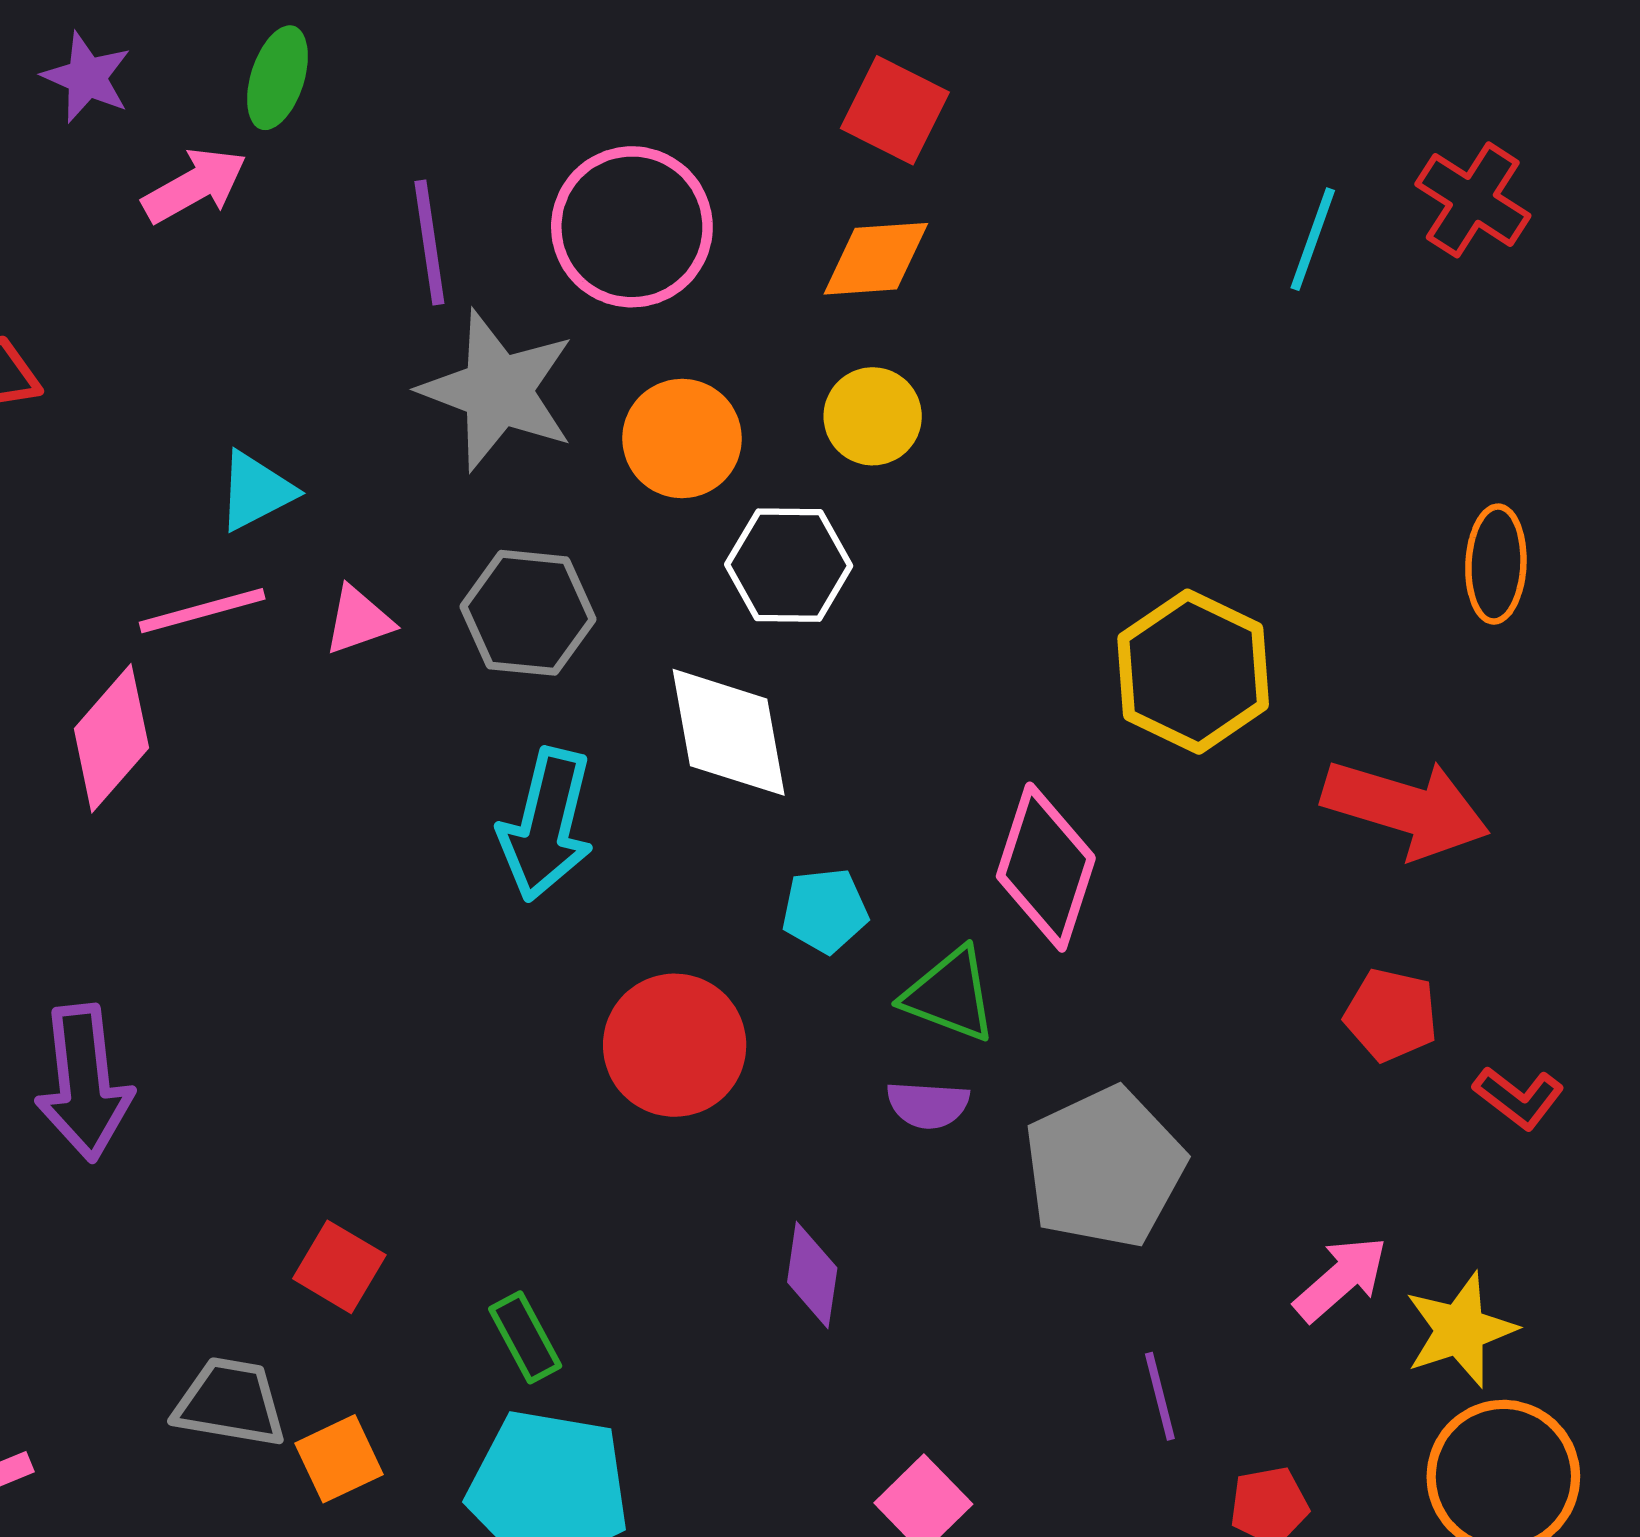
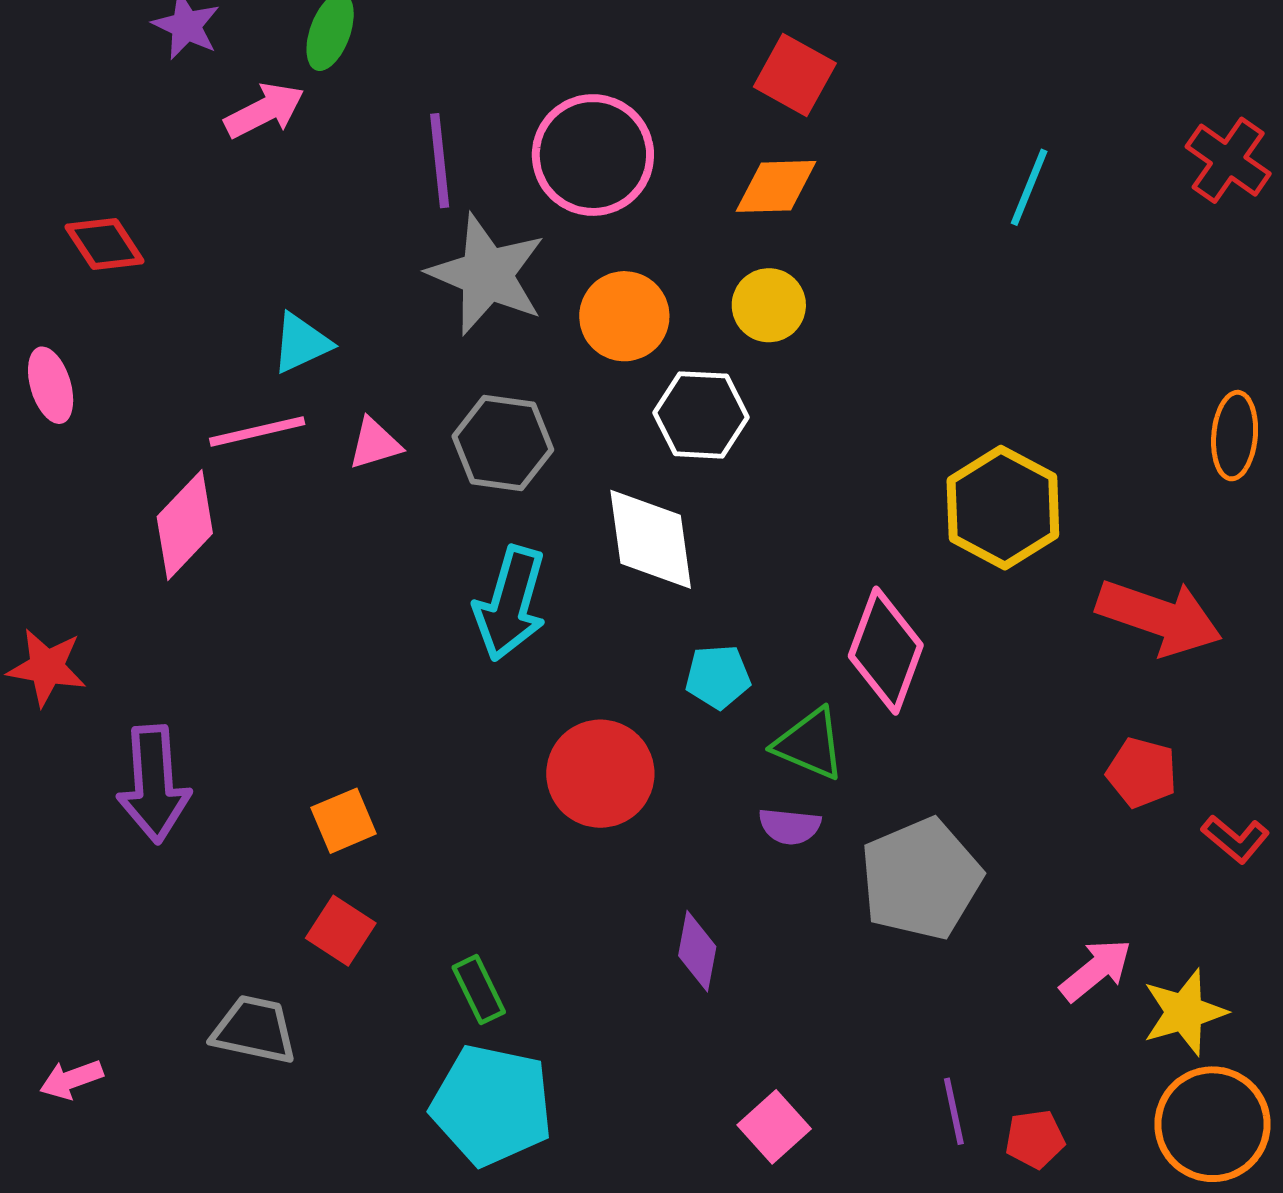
cyan line: (1313, 239) -> (1029, 187), moved
purple line: (1160, 1396) -> (954, 1111), moved
orange square: (339, 1459) -> (344, 821), moved

